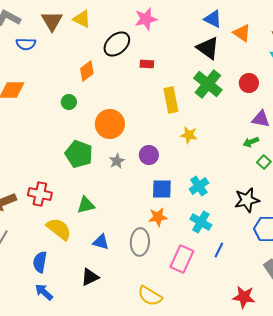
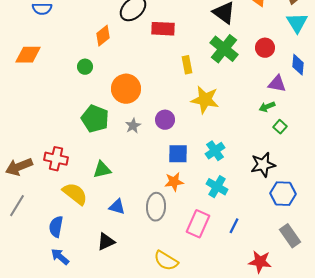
red rectangle: (147, 64) -> (163, 29), size x1.6
yellow rectangle: (171, 100) -> (187, 65), size x0.7
yellow star: (189, 135) -> (205, 100), size x1.6
blue line: (219, 250) -> (234, 226), moved

